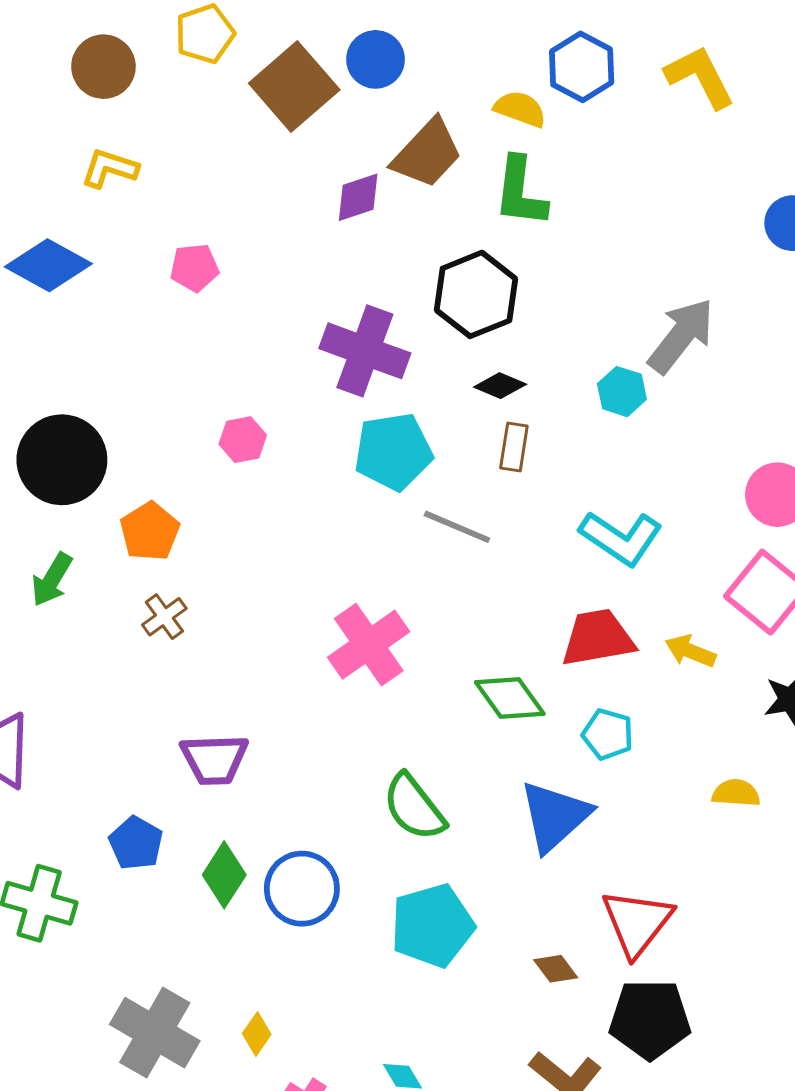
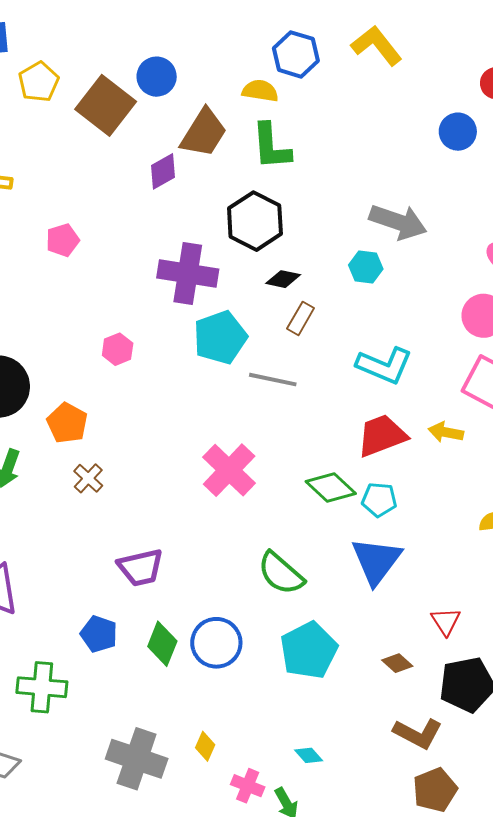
gray arrow: (681, 336) -> (398, 222), turned 82
brown rectangle: (514, 447) -> (301, 318), turned 32
cyan pentagon: (608, 734) -> (379, 500), moved
red triangle: (637, 922) -> (446, 621), size x0.6

